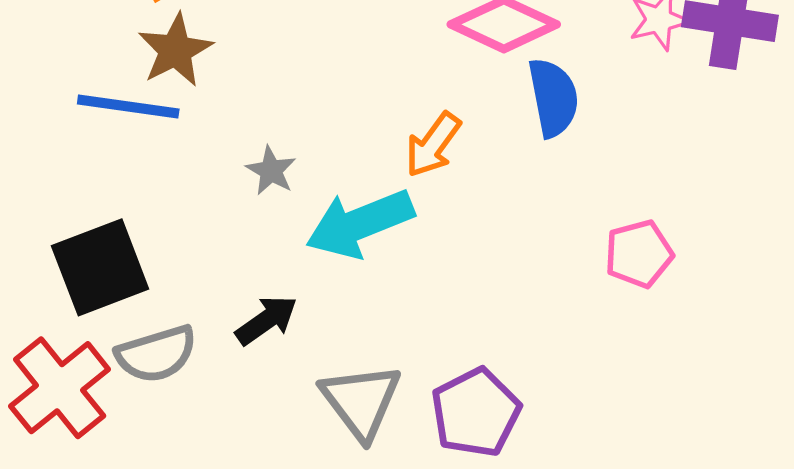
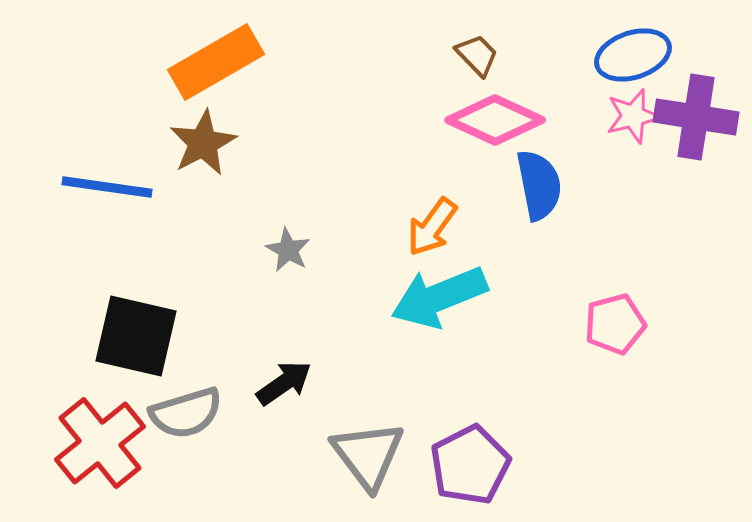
blue line: (128, 107) -> (107, 187), moved
cyan arrow: (360, 223) -> (439, 297), moved
black square: (100, 267) -> (136, 336), turned 34

